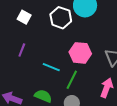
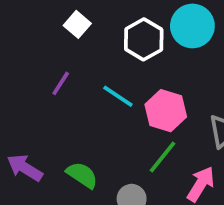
cyan line: (51, 67) -> (118, 96), moved
green line: (72, 80) -> (163, 157), moved

